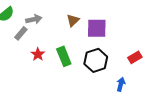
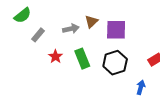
gray arrow: (34, 19) -> (71, 29), moved

